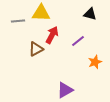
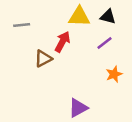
yellow triangle: (41, 13) -> (79, 17), moved
purple line: (78, 41) -> (104, 43), moved

